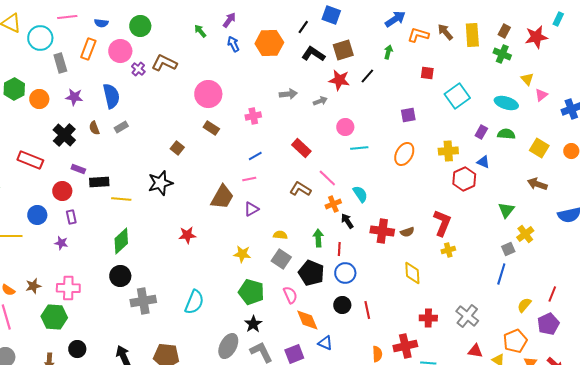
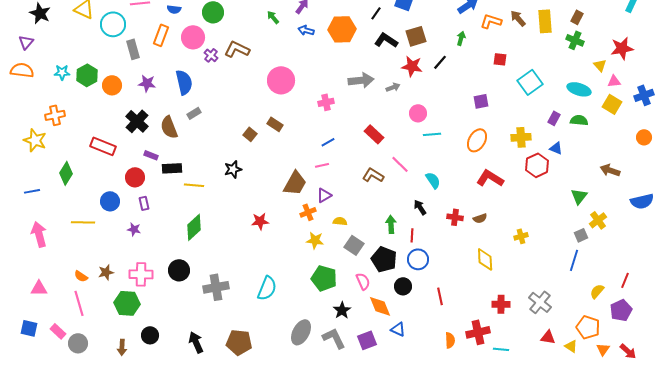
red star: (536, 37) -> (622, 48), moved
blue arrow: (233, 44) -> (306, 30), turned -49
gray arrow: (288, 94) -> (361, 80), size x1.4
pink triangle: (541, 95) -> (614, 81), turned 32
brown semicircle: (94, 128) -> (169, 127), moved, size x1.6
brown rectangle: (211, 128) -> (275, 124), moved
yellow square: (539, 148) -> (612, 104), moved
black star: (160, 183) -> (233, 169), size x0.7
orange cross: (333, 204) -> (308, 212), moved
red L-shape: (442, 223) -> (490, 178), moved, turned -80
red cross: (382, 231) -> (455, 217), size x0.7
yellow semicircle: (280, 235) -> (340, 221), moved
black circle: (120, 276) -> (179, 270), moved
black circle: (342, 305) -> (403, 286), moved
black star: (253, 324) -> (342, 310), moved
orange pentagon: (515, 341) -> (588, 327), turned -30

